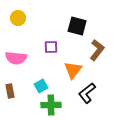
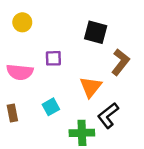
purple square: (51, 47) -> (53, 58), moved
green cross: (51, 105) -> (82, 133), moved

